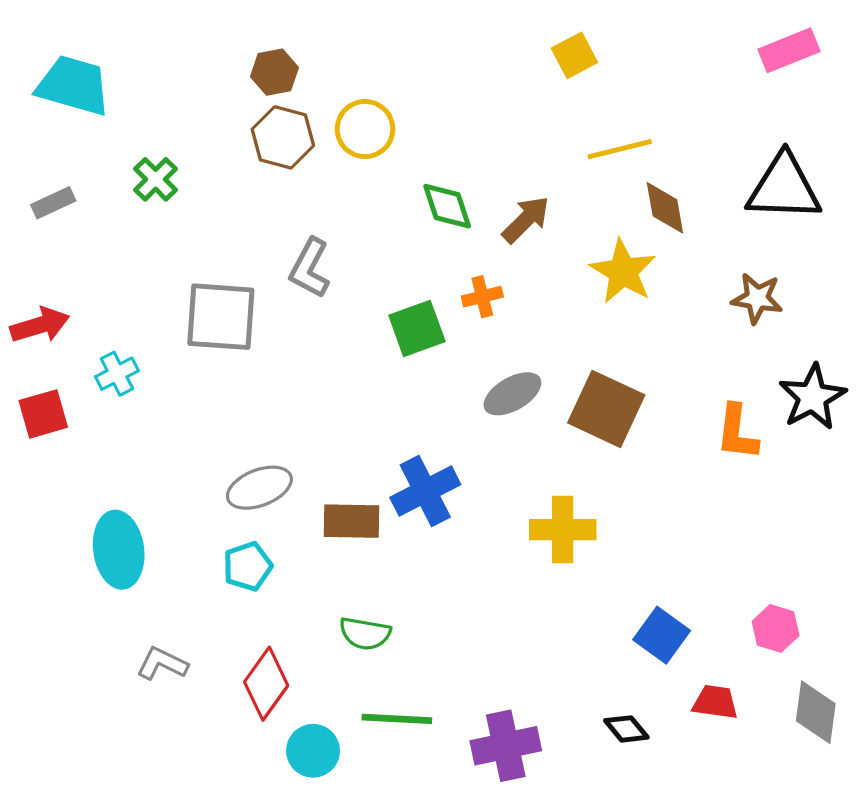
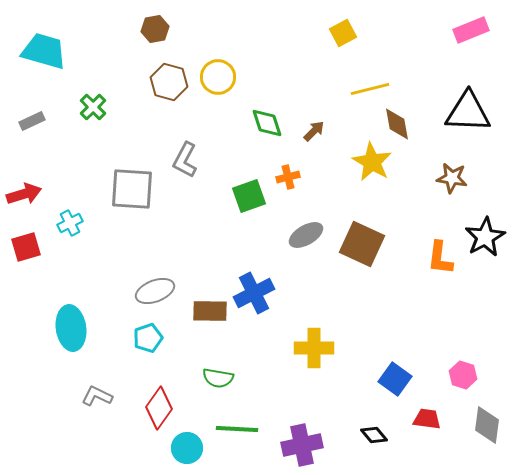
brown hexagon: (274, 72) -> (155, 29), moved
brown arrow: (526, 220) -> (314, 131), size x0.7
yellow cross: (563, 530) -> (314, 348), moved

